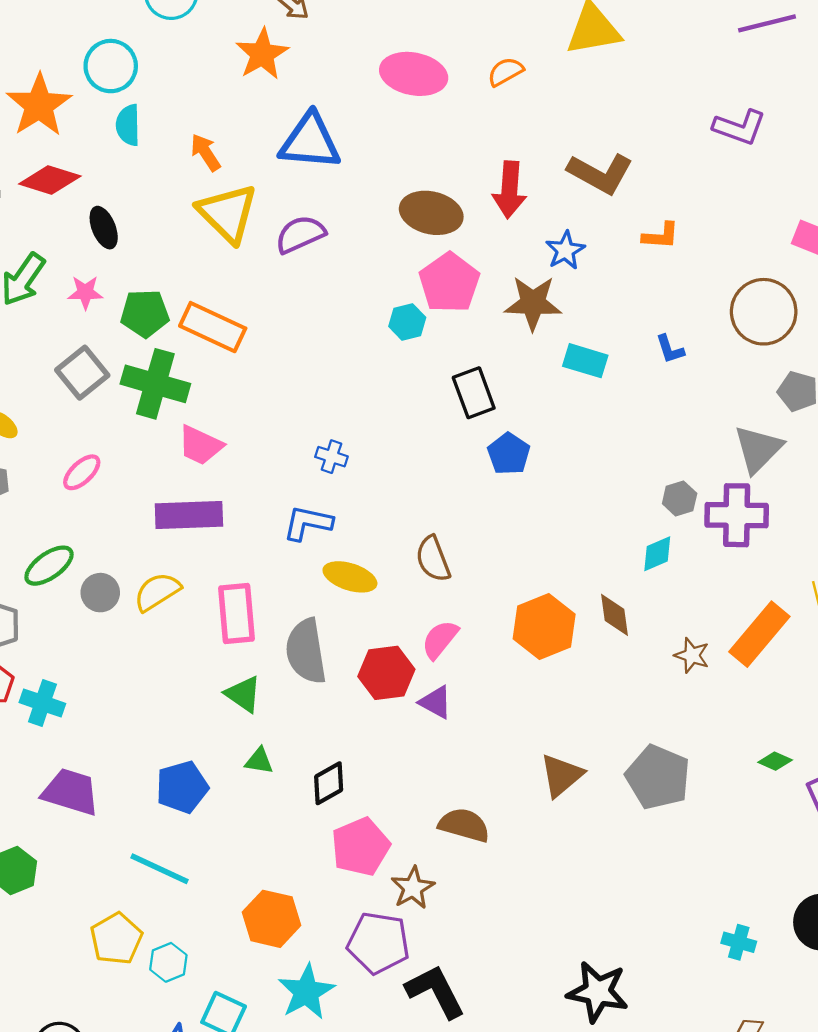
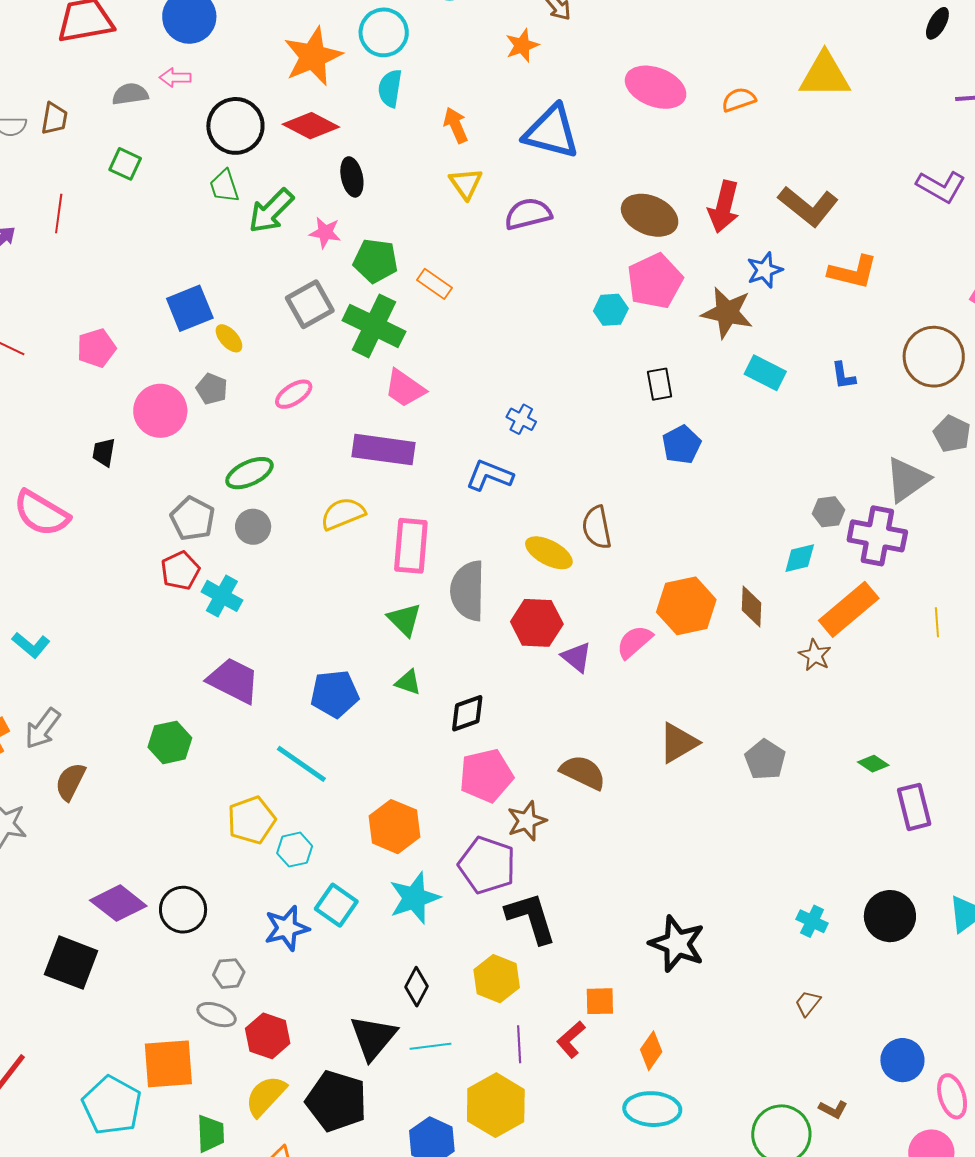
orange star: (262, 54) -> (522, 45), size x0.7
yellow triangle: (227, 213) -> (466, 183), size x0.6
orange L-shape: (661, 236) -> (853, 272), size x1.4
orange rectangle: (213, 327) -> (435, 284), size x0.6
black rectangle: (474, 393) -> (660, 384), size x0.7
yellow ellipse: (350, 577) -> (549, 553), moved
gray circle: (100, 593) -> (253, 527), moved
orange rectangle: (759, 634) -> (849, 609), moved
pink semicircle: (440, 639) -> (634, 642), moved
gray pentagon: (658, 777) -> (765, 760), size x0.7

